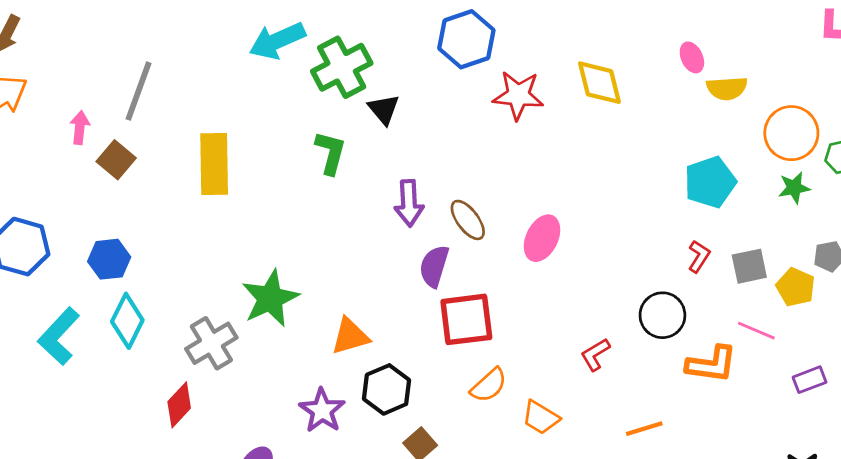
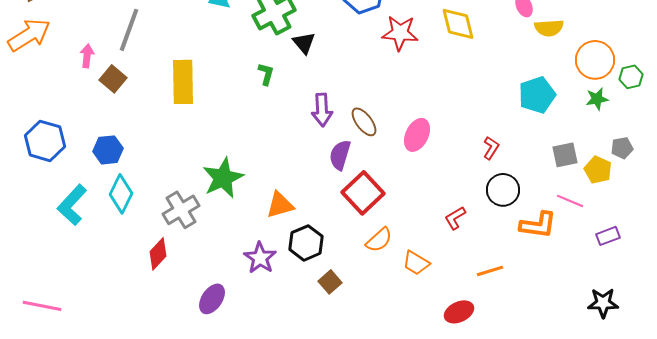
green L-shape: (330, 153) -> (266, 74), size x0.7
red L-shape: (699, 256) -> (491, 148), moved
red square: (466, 319) -> (363, 193), turned -36

